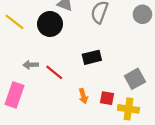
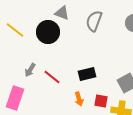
black rectangle: (92, 57) -> (87, 74), moved
gray arrow: (31, 65) -> (30, 70), turned -56

